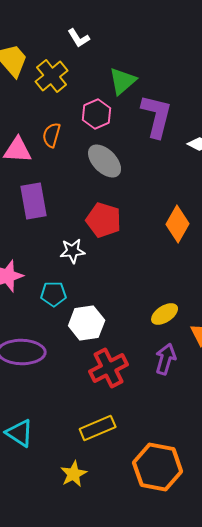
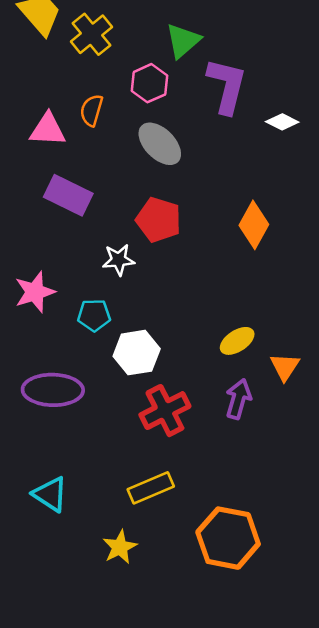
purple rectangle: (34, 201) -> (68, 195), turned -54

